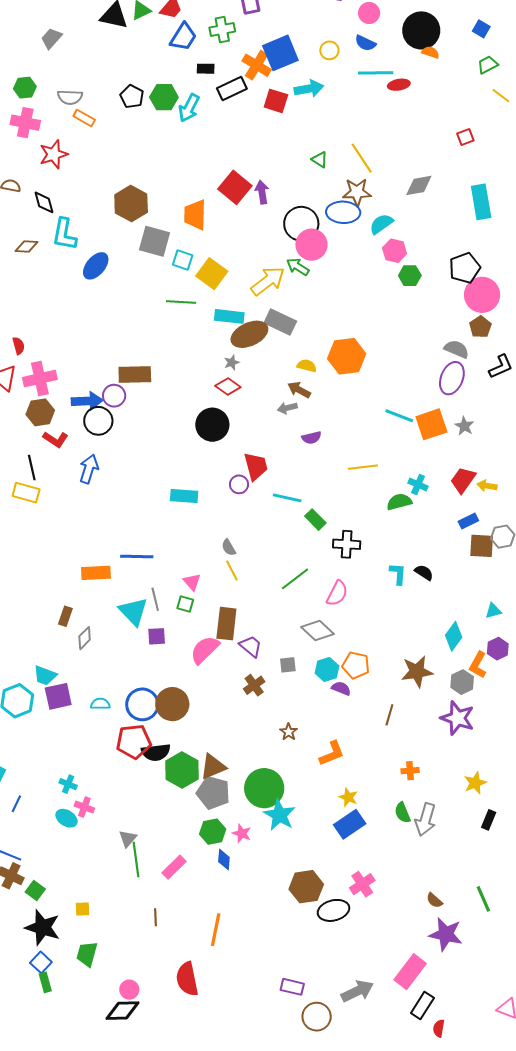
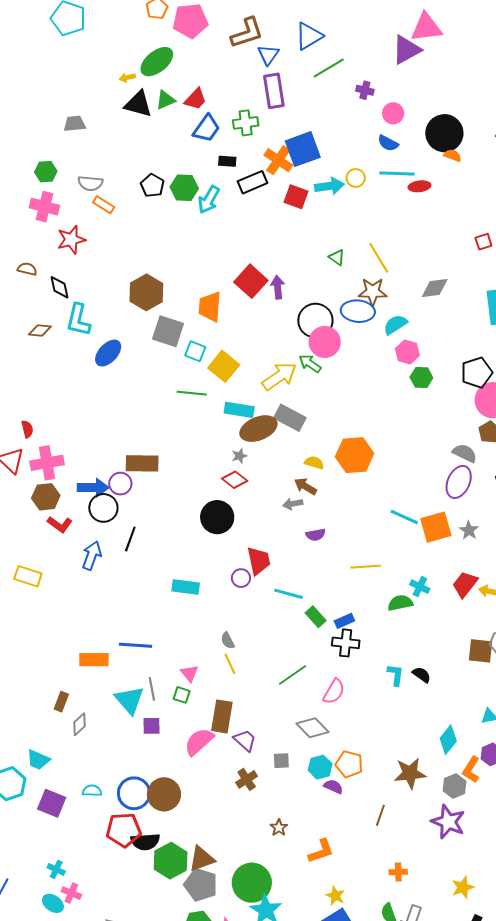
gray trapezoid: (51, 38) -> (75, 124), turned 40
yellow circle: (329, 50) -> (356, 178), moved
black line: (32, 468) -> (130, 539), moved, turned 30
blue rectangle: (468, 521) -> (344, 621), moved
purple square: (58, 696) -> (52, 803), moved, turned 32

